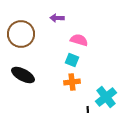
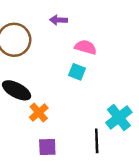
orange cross: (72, 82) -> (39, 113), moved, turned -35

